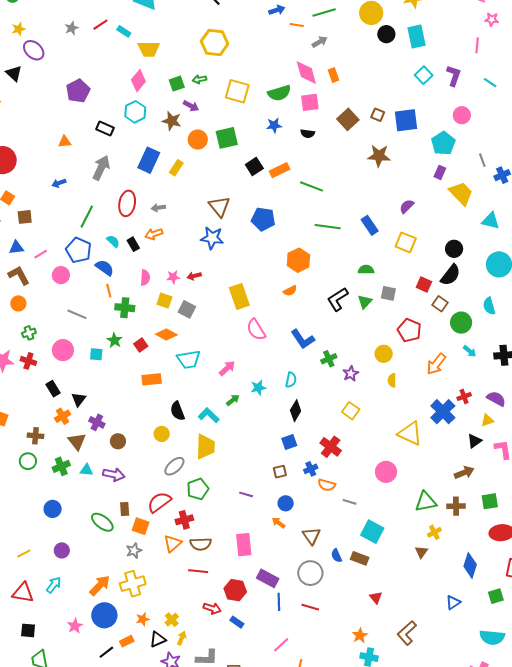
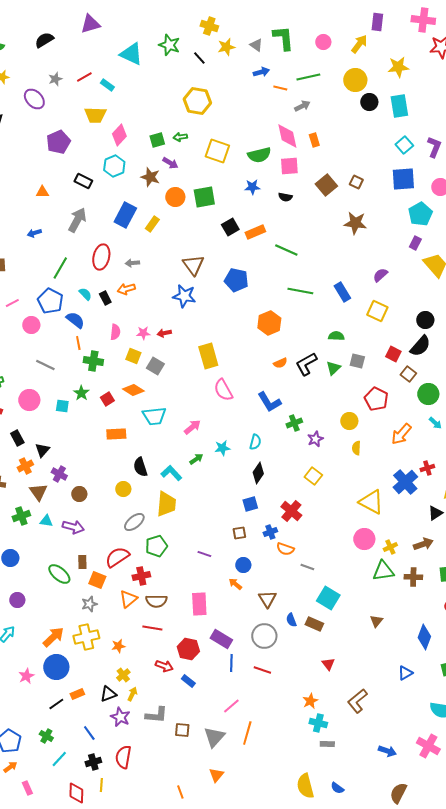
yellow trapezoid: (149, 49) -> (95, 115), moved
purple ellipse: (34, 50) -> (34, 99), moved
blue square: (406, 120) -> (403, 179), moved
orange semicircle: (290, 291) -> (280, 363), moved
pink circle: (386, 472) -> (364, 539), moved
yellow cross: (434, 532) -> (390, 547), moved
orange star: (143, 619) -> (118, 646), moved

